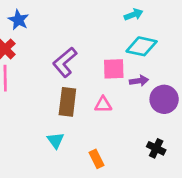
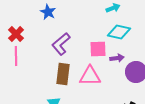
blue star: (18, 20) -> (48, 12), moved
pink triangle: (103, 105) -> (90, 76), size x1.6

